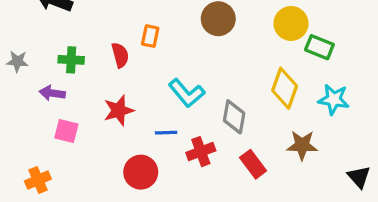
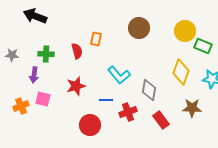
purple arrow: (52, 93) -> (34, 75), turned -91
orange cross: (38, 180) -> (21, 106), moved

